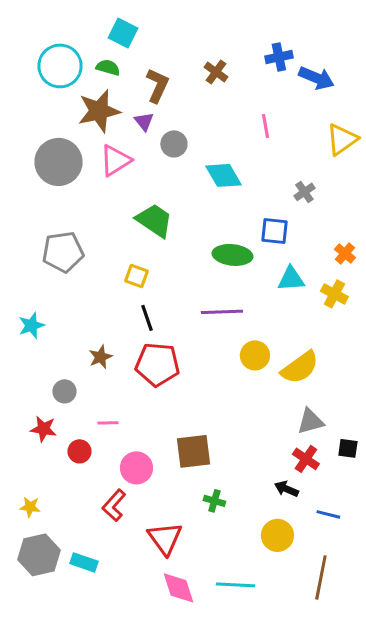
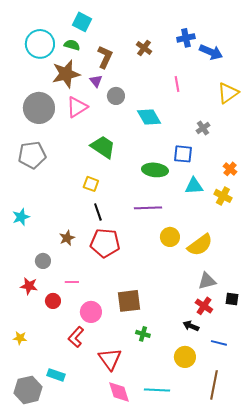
gray pentagon: (63, 252) -> (32, 155), moved
gray hexagon: (39, 555) -> (28, 390), moved

